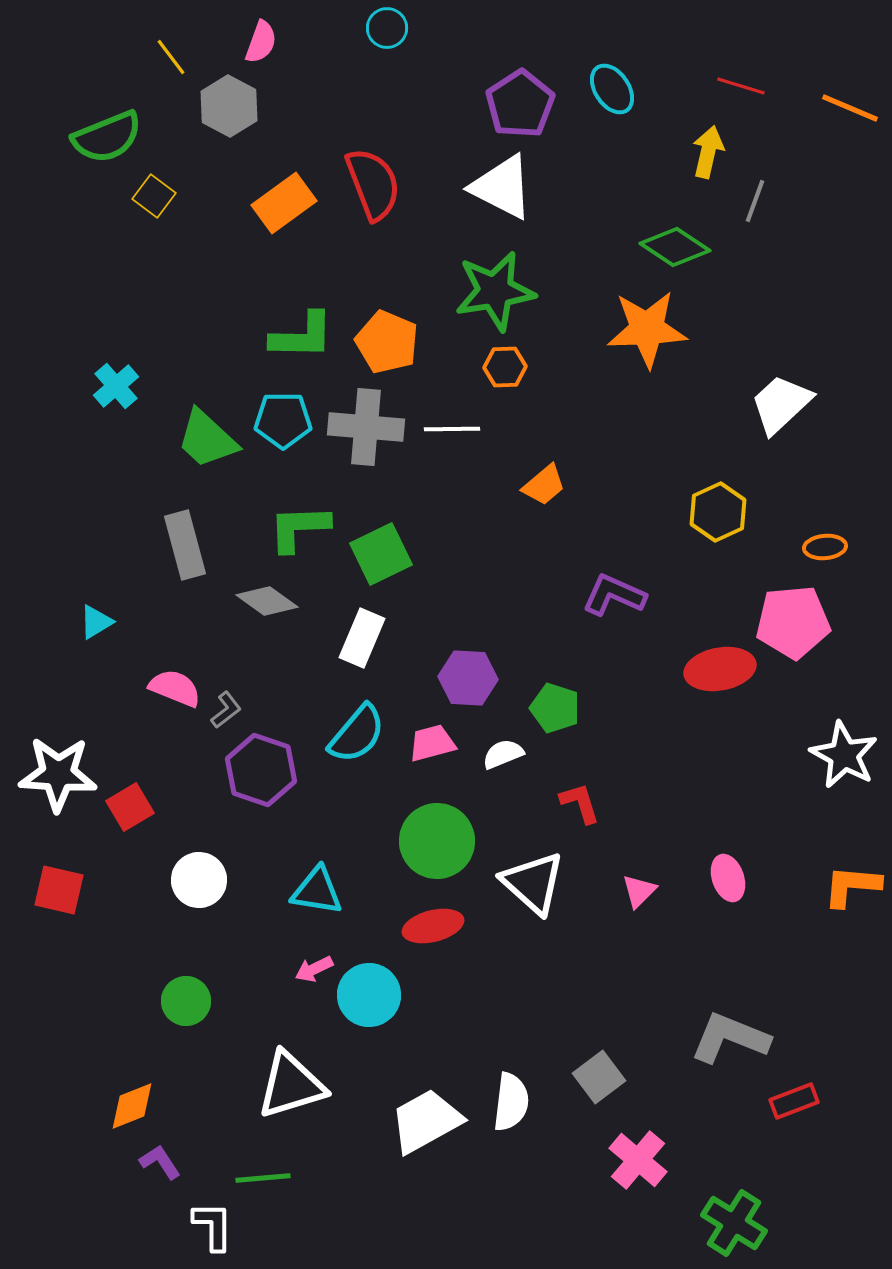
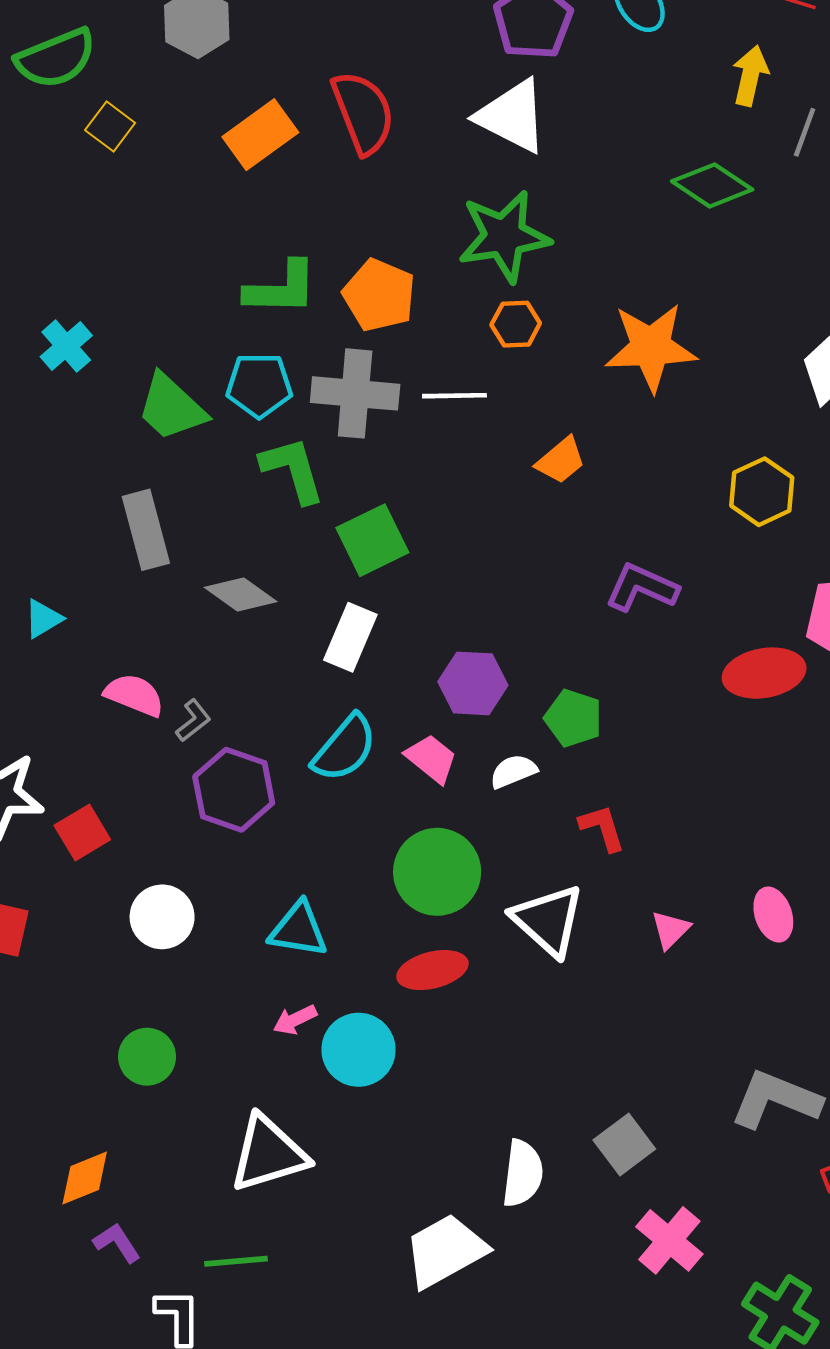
orange star: (647, 329) -> (651, 347), moved
green L-shape: (299, 528) -> (293, 470), moved, turned 76
pink trapezoid: (432, 743) -> (431, 759), turned 54
white trapezoid: (426, 1121) -> (445, 1251), moved

